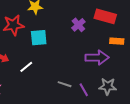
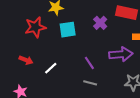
cyan square: (39, 38) -> (68, 30), moved
purple line: (84, 90) -> (89, 63), moved

